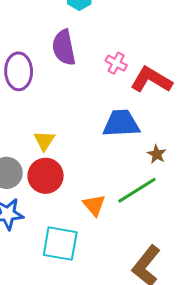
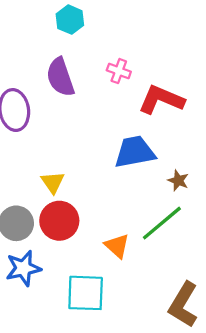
pink cross: (116, 63) -> (119, 71), moved

